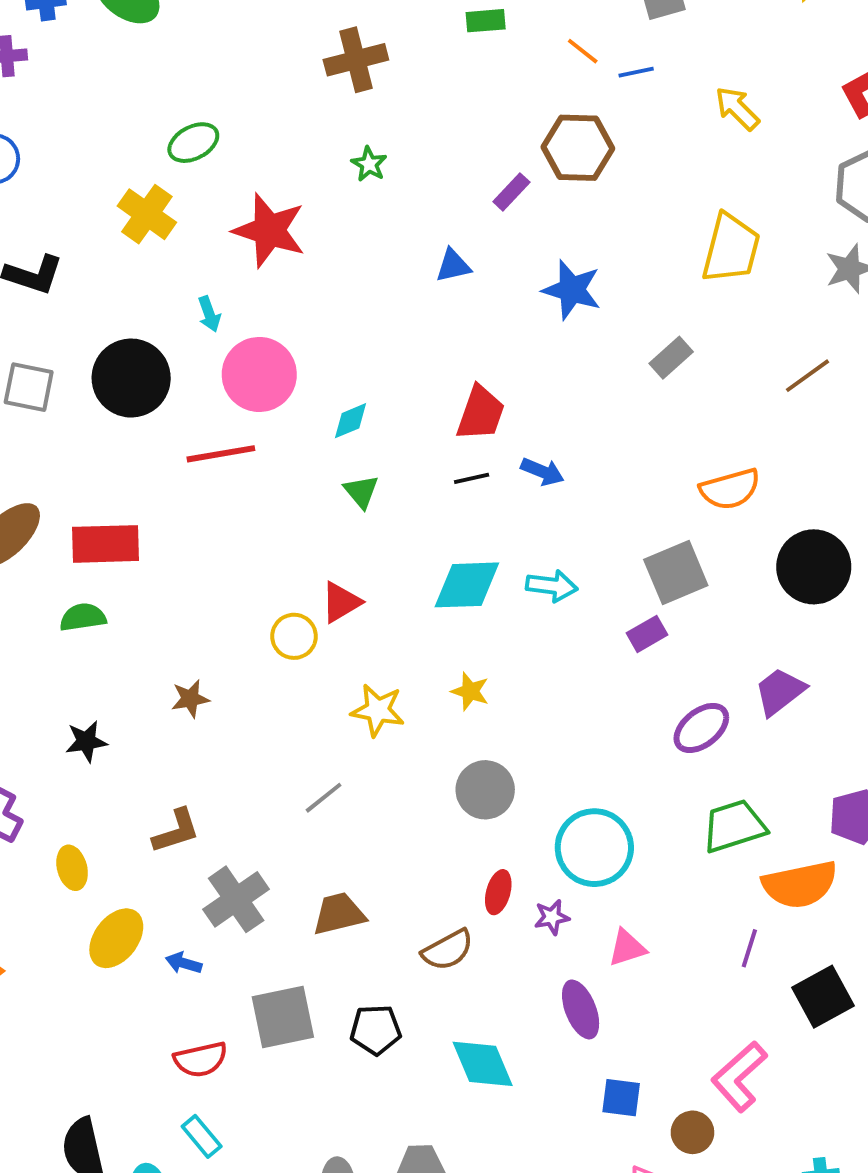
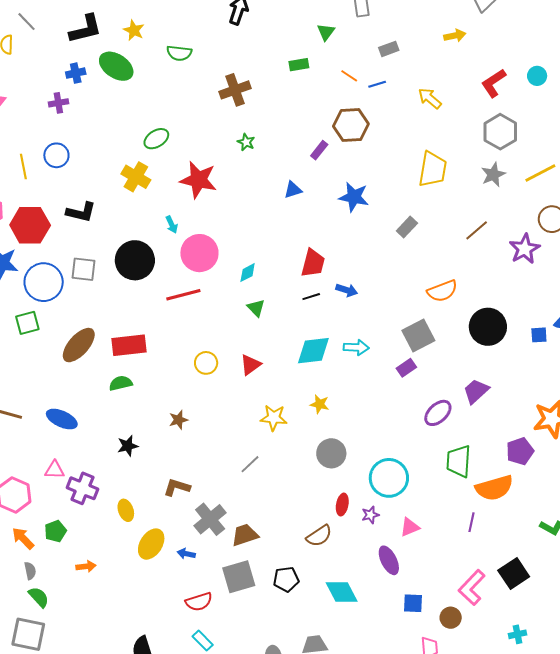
yellow circle: (294, 636) -> (206, 363), moved
green trapezoid: (734, 826) -> (459, 461), turned -64
brown L-shape: (176, 831) -> (177, 487), turned -140
brown trapezoid: (339, 914) -> (245, 535), moved
black square: (823, 997) -> (514, 573), moved

